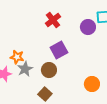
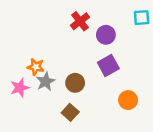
purple circle: (88, 27) -> (106, 35), moved
purple square: (59, 50) -> (108, 66), moved

